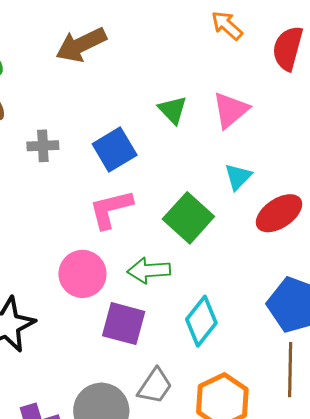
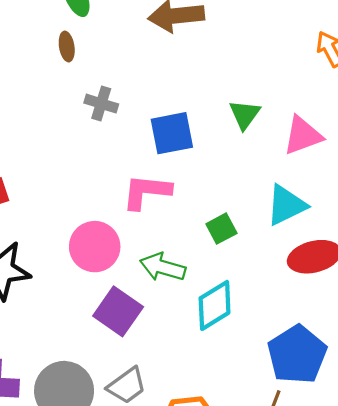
cyan triangle: (238, 177) -> (286, 205), size x1.4
green square: (188, 218) -> (221, 229), size x0.6
cyan diamond: (201, 321) -> (215, 305), moved

